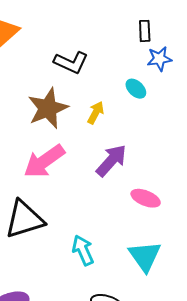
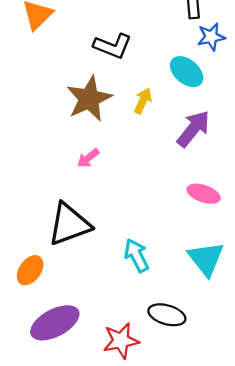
cyan ellipse: (136, 89) -> (187, 72), size x1.4
purple arrow: (111, 160) -> (193, 129), moved
pink arrow: (44, 161) -> (88, 158), size x0.5

